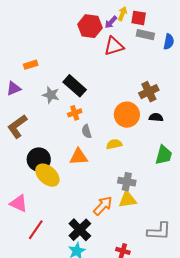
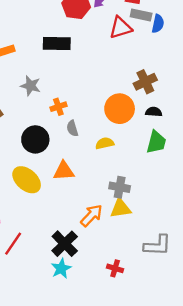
blue semicircle: (169, 42) -> (158, 24), moved
red triangle: (114, 46) -> (121, 28), moved
black rectangle: (75, 86) -> (57, 43), moved, turned -40
green trapezoid: (164, 155) -> (156, 142), moved
orange triangle: (79, 157) -> (64, 171), moved
black circle: (39, 159) -> (35, 139), moved

